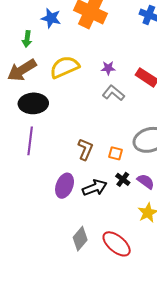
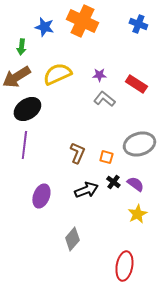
black ellipse: (33, 103) -> (27, 109), turned -32
purple ellipse: (65, 186) -> (41, 196), moved
red ellipse: (117, 244) -> (124, 266), moved, turned 60

